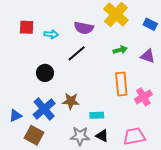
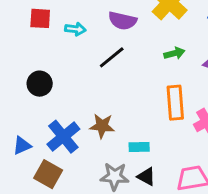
black circle: (45, 73) -> (40, 84), moved

